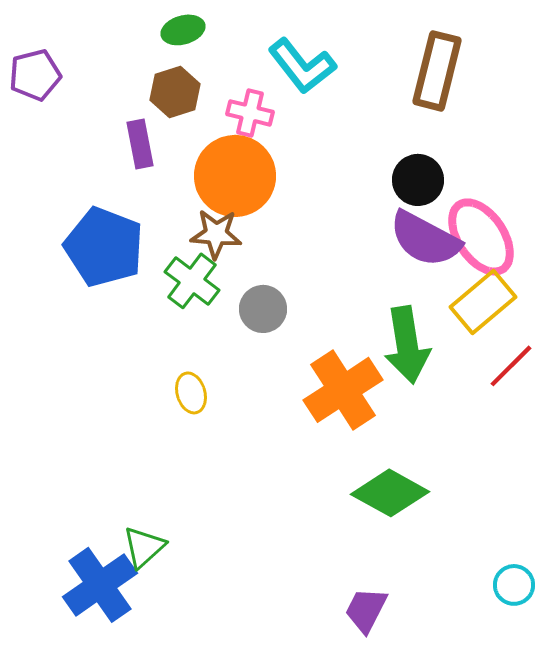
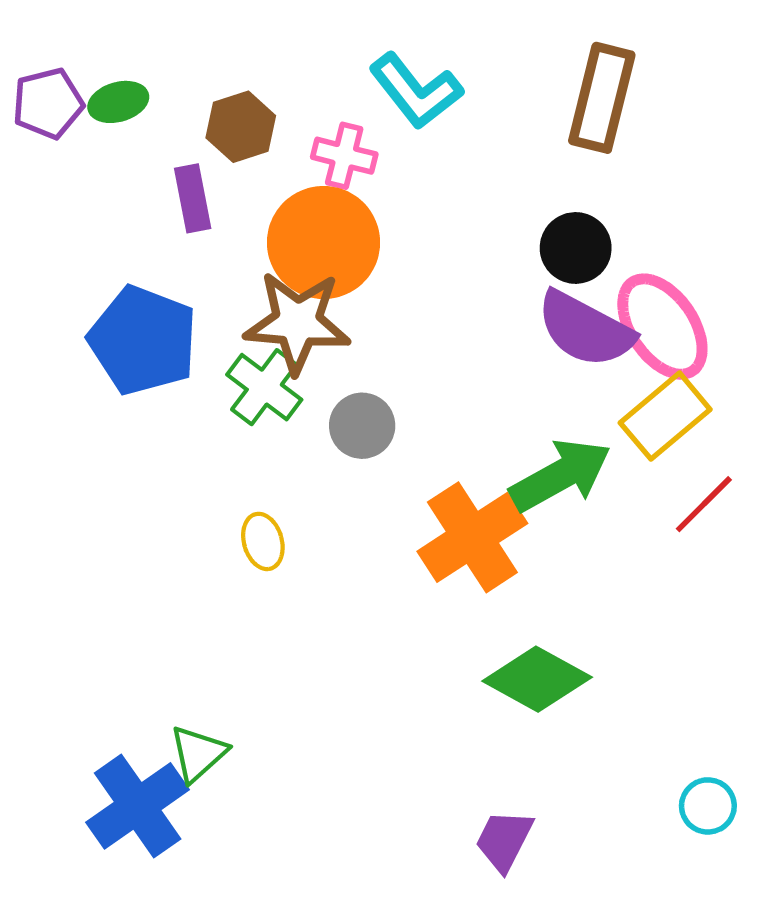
green ellipse: (183, 30) -> (118, 102), moved
brown star: (216, 234) -> (297, 322), size x1.5
green arrow: (407, 345) -> (560, 475), turned -110

